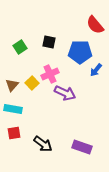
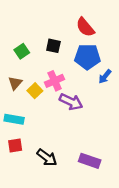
red semicircle: (95, 25) -> (85, 27), moved
brown triangle: (12, 85) -> (15, 83), moved

